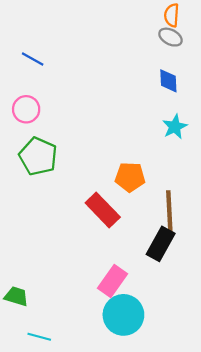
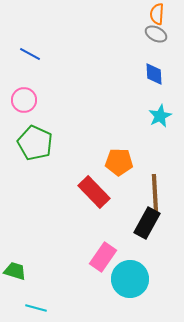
cyan circle: (123, 315) -> (130, 279), moved

